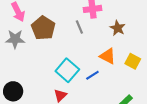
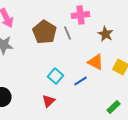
brown pentagon: (43, 28) -> (44, 32), moved
cyan square: (67, 70) -> (55, 76), size x0.7

